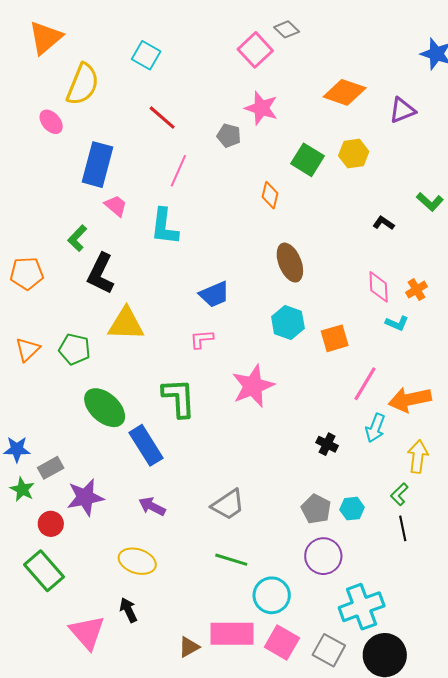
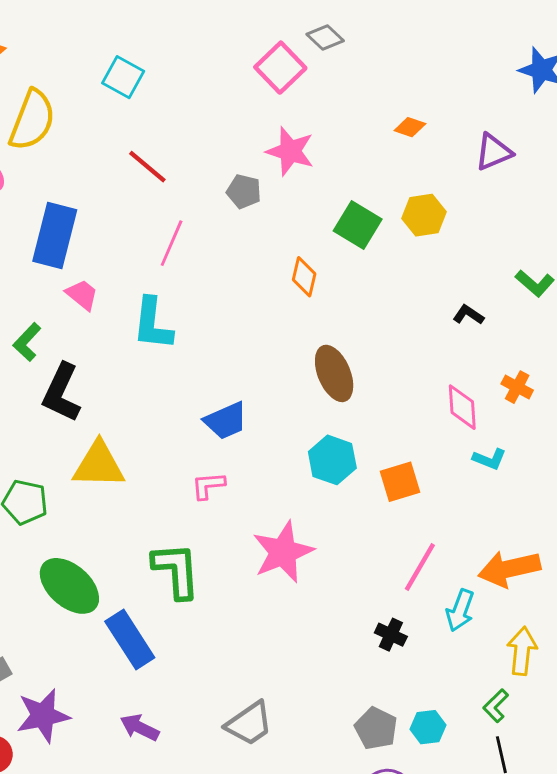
orange diamond: (345, 92) -> (410, 127), size x0.5
orange cross: (417, 290) -> (517, 387), moved, turned -30
pink line: (365, 384) -> (420, 567), moved

